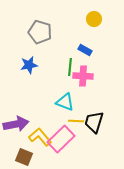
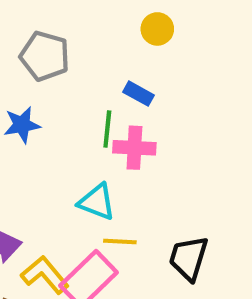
black trapezoid: (94, 122) -> (189, 258), moved

